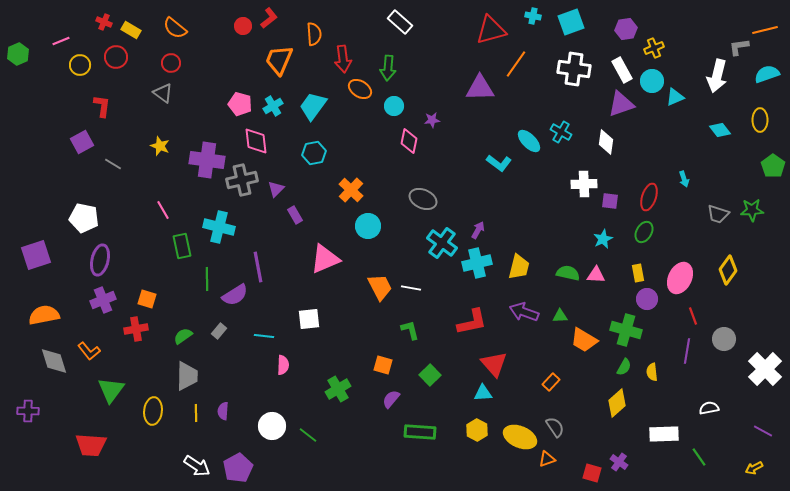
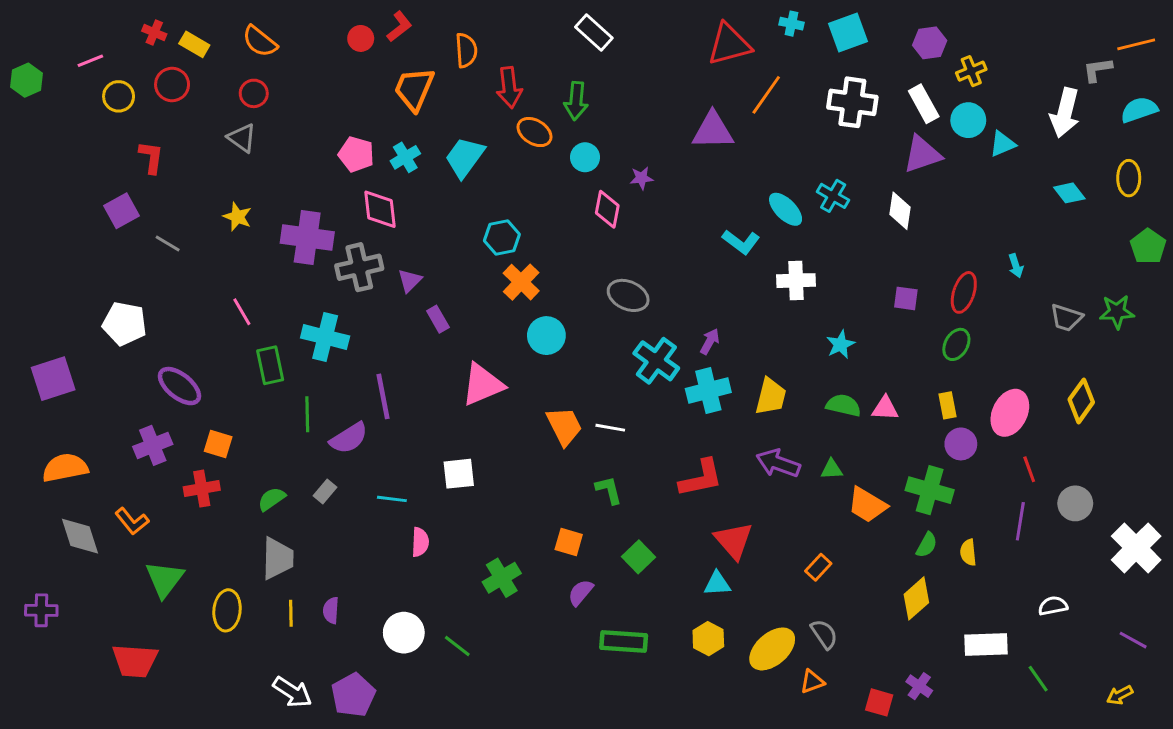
cyan hexagon: (314, 153) -> (502, 237), moved
white cross: (584, 184) -> (796, 281), moved
cyan star: (603, 239) -> (841, 344), moved
purple ellipse: (100, 260) -> (179, 386), moved, turned -64
yellow ellipse: (520, 437) -> (772, 649), turned -64

